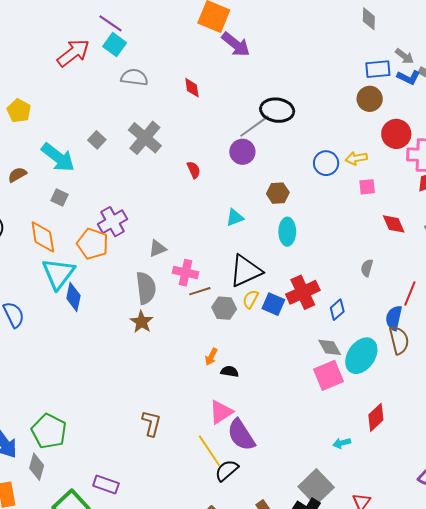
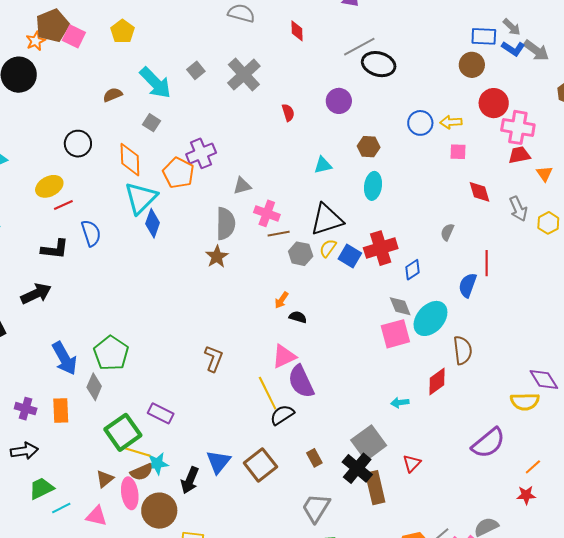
gray line: (254, 126) -> (359, 47), moved
red line: (410, 294) -> (487, 263), turned -30
brown semicircle: (399, 340) -> (463, 350), moved

